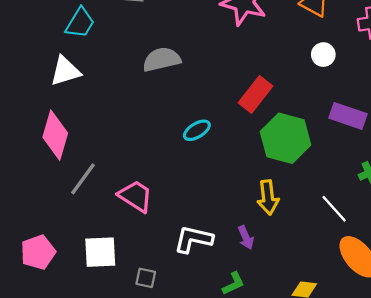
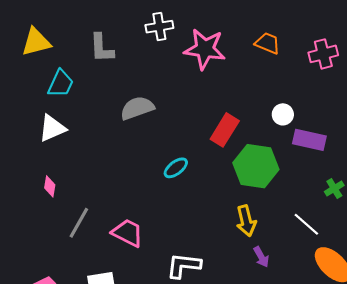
white circle: (323, 55) -> (283, 114), moved
pink diamond: (55, 135) -> (50, 186), size x0.5
purple arrow: (246, 237) -> (261, 257), moved

